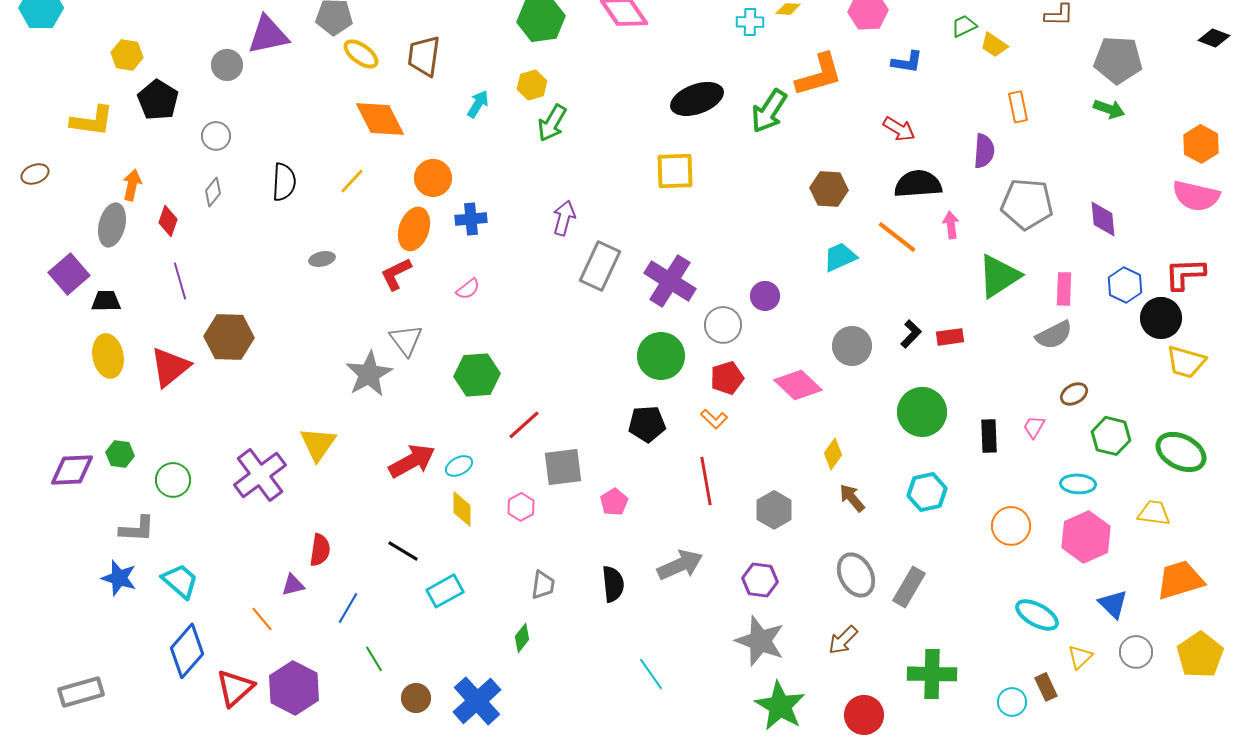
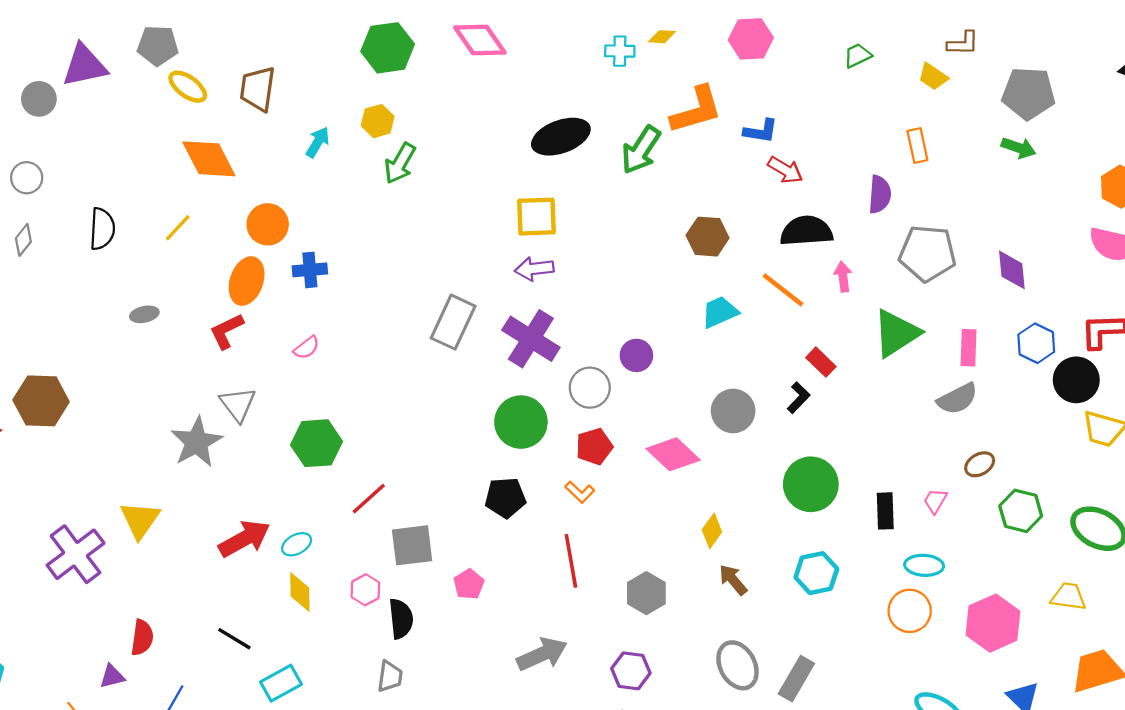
yellow trapezoid: (994, 45) -> (933, 77), moved
blue L-shape: (907, 62) -> (761, 131), moved
purple arrow: (564, 218) -> (534, 269), moved, turned -112
red rectangle: (950, 337) -> (821, 362), moved, turned 52
cyan ellipse: (1078, 484) -> (924, 565), moved
black semicircle: (613, 584) -> (401, 619), moved

